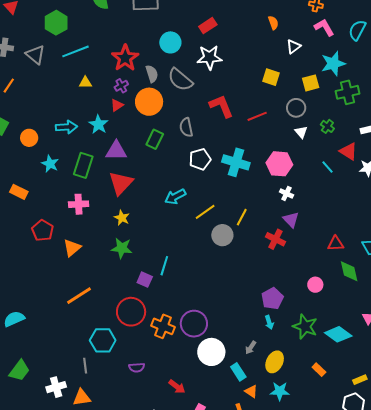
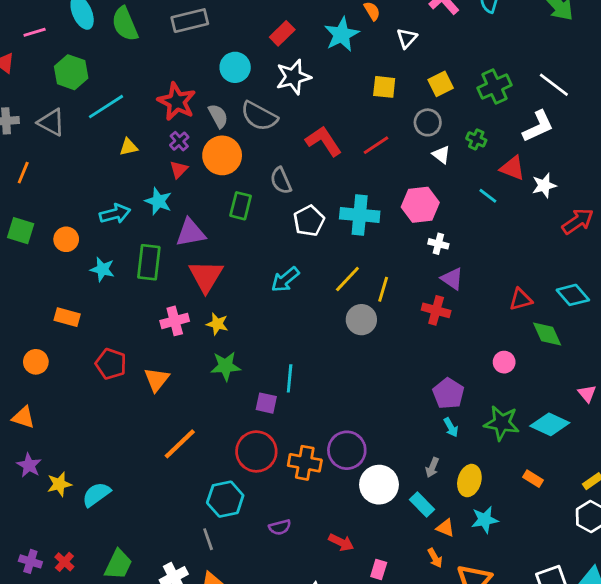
cyan star: (333, 63) -> (342, 34), moved
pink cross: (79, 204) -> (175, 321), moved
yellow line: (205, 212) -> (347, 279), moved

